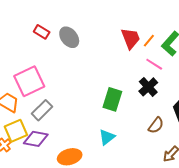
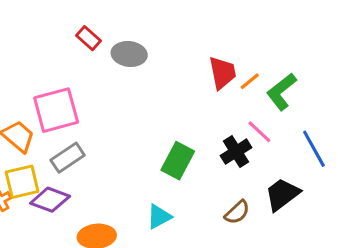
gray ellipse: (69, 37) -> (129, 54), turned -55
pink line: (154, 64) -> (259, 132), moved

